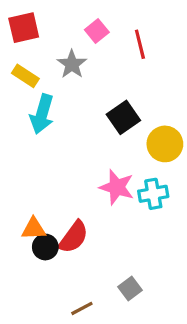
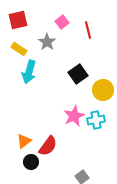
pink star: (117, 187) -> (74, 116), turned 30
orange triangle: (34, 229) -> (24, 141), turned -35
black circle: (45, 247) -> (31, 162), moved

